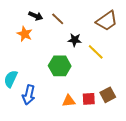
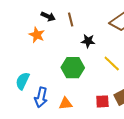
brown line: (58, 19) -> (71, 19), turned 32
yellow line: (96, 52) -> (112, 64), moved
orange triangle: (69, 101) -> (66, 103), moved

